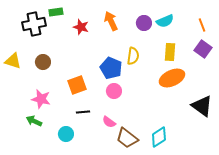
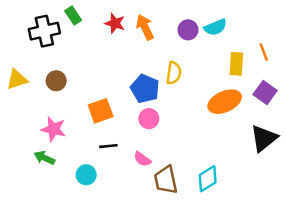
green rectangle: (56, 12) -> (73, 15), turned 64
orange line: (202, 25) -> (264, 52), moved
red star: (81, 27) -> (115, 23), moved
purple square: (203, 49) -> (265, 93), moved
yellow rectangle: (170, 52) -> (236, 64), moved
yellow triangle: (13, 61) -> (17, 79), turned -36
black triangle: (202, 106) -> (264, 138), turned 45
brown trapezoid: (127, 138) -> (166, 180), turned 40

